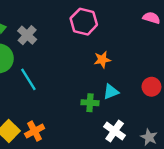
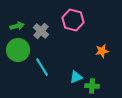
pink hexagon: (84, 22) -> (73, 20), moved
cyan triangle: (111, 92) -> (76, 77), moved

